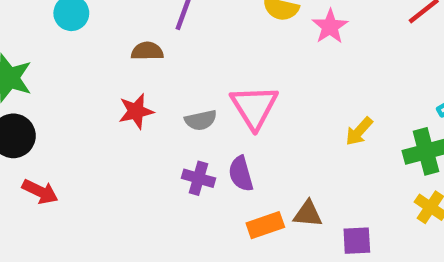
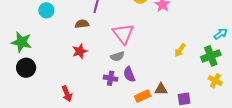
pink triangle: (254, 107) -> (123, 34), moved
gray semicircle: (201, 120) -> (117, 56), moved
red arrow: (40, 192) -> (67, 94), moved, turned 49

